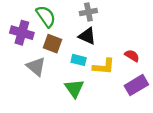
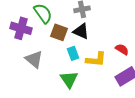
brown square: (52, 44) -> (59, 32), moved
cyan rectangle: (79, 60) -> (73, 53), turned 56

